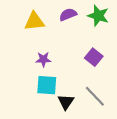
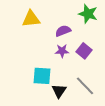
purple semicircle: (68, 15) -> (63, 31), moved
purple star: (43, 59) -> (62, 51), moved

